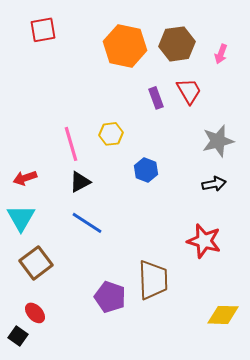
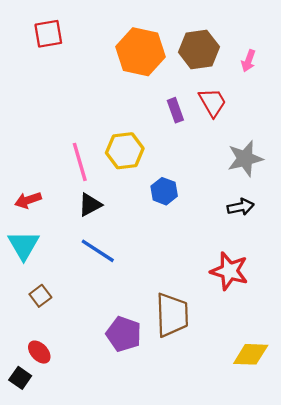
yellow hexagon: (111, 134) -> (125, 151), size x1.4
brown square: (36, 263) -> (40, 296), size x0.6

